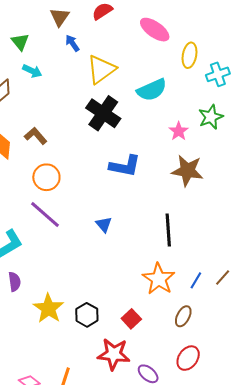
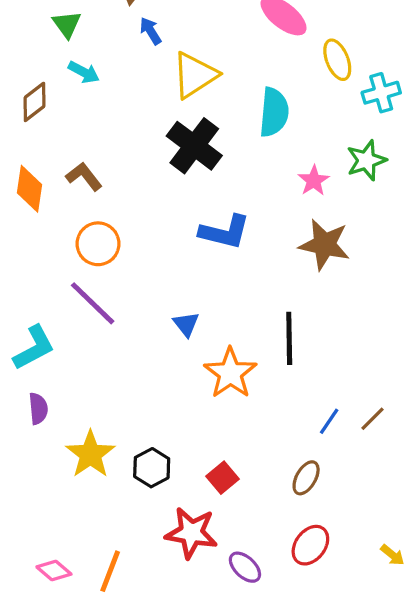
yellow ellipse: (189, 55) -> (337, 60), turned -35
cyan semicircle: (152, 90) -> (274, 112), turned -64
orange star: (159, 279) -> (230, 373), moved

